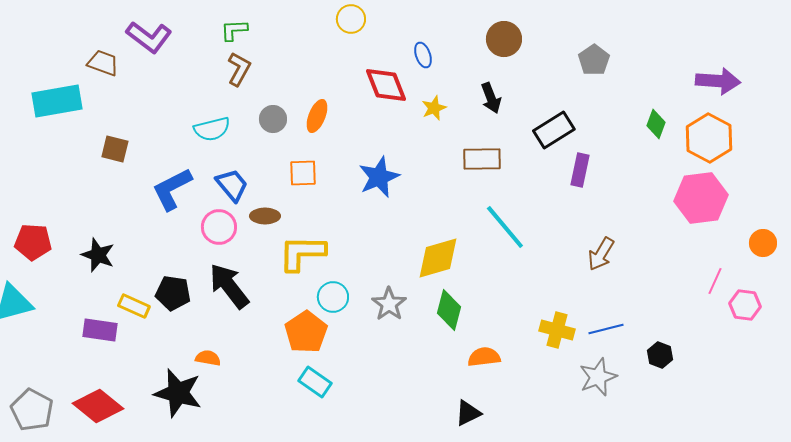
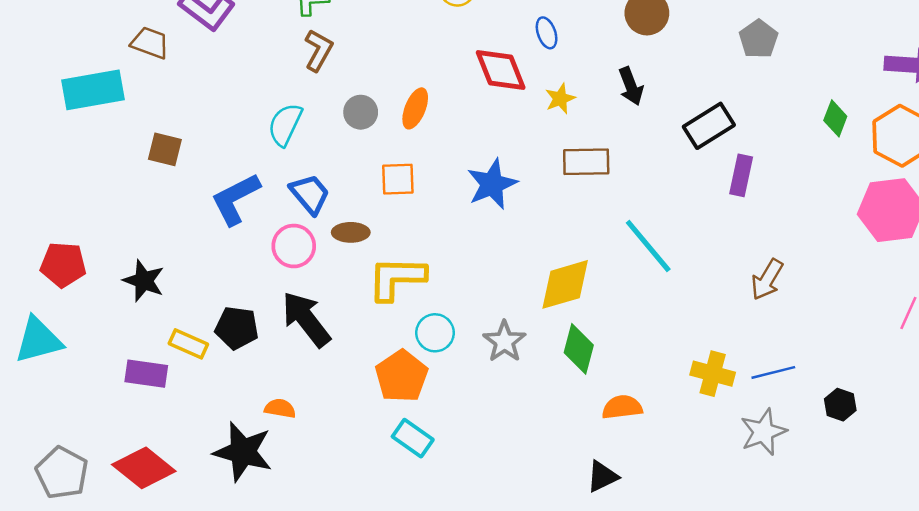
cyan semicircle: (212, 129) -> (285, 125), turned 129
brown rectangle: (482, 159) -> (586, 162), moved

